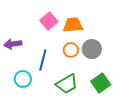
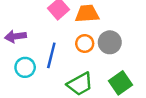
cyan circle: (23, 79) -> (25, 67), moved

